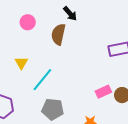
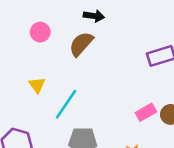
black arrow: (70, 14) -> (94, 16), turned -35
brown semicircle: (58, 34) -> (81, 44), turned 35

